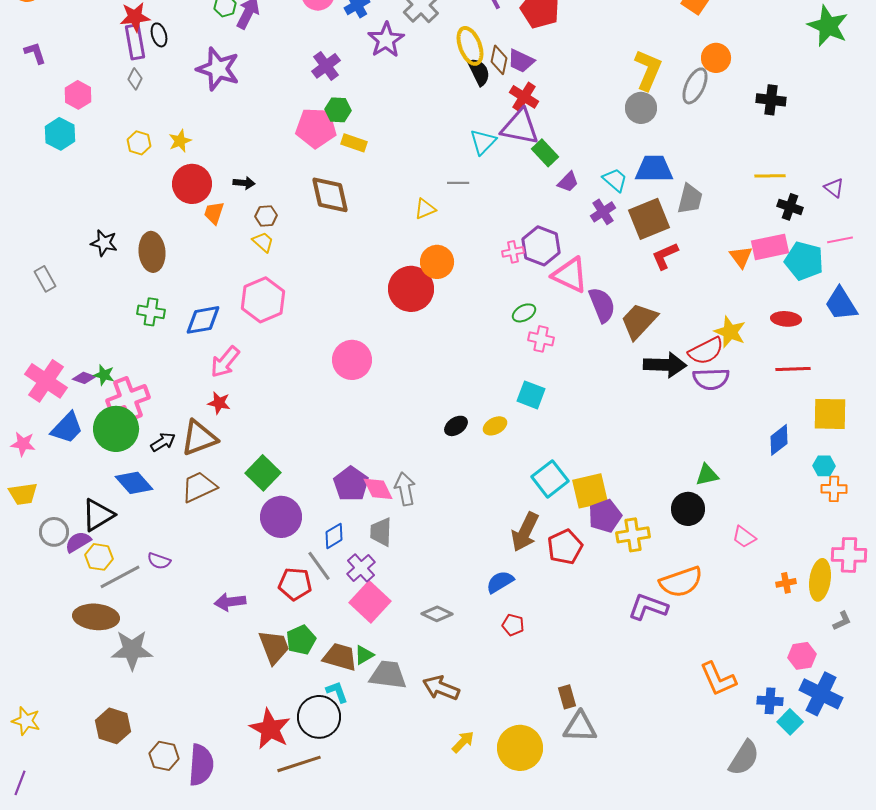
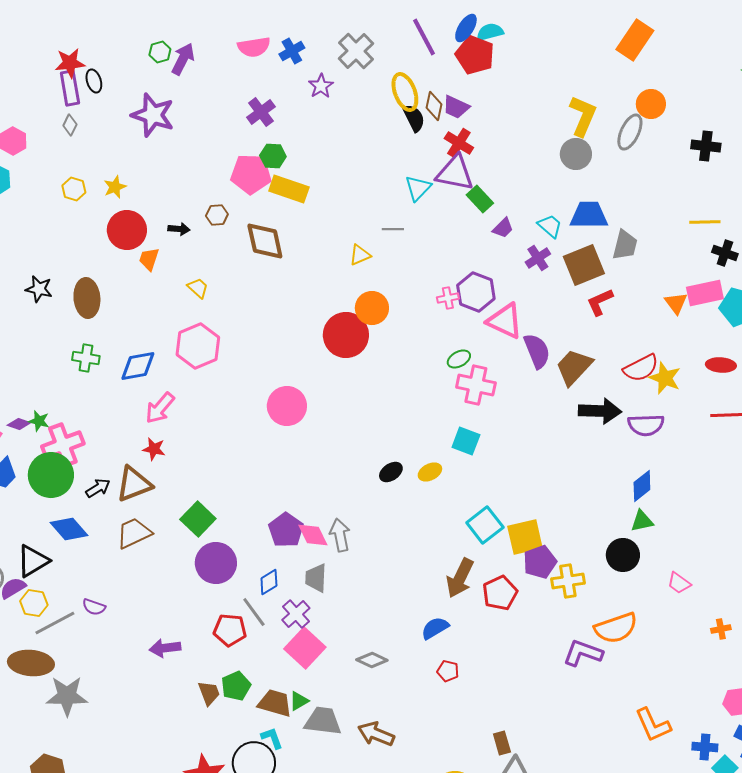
purple star: (386, 40) -> (321, 86), size x0.7
yellow rectangle: (354, 143) -> (289, 189), size x1.5
brown hexagon: (266, 216) -> (217, 215), moved
pink cross: (541, 339) -> (476, 385), size x1.5
red semicircle: (706, 351) -> (641, 368), moved
blue diamond: (779, 440) -> (642, 486), moved
brown trapezoid: (274, 647) -> (209, 693), size x0.7

